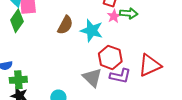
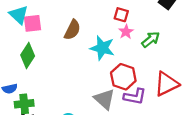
green arrow: (129, 13) -> (151, 39), moved, turned -42
green diamond: (17, 21) -> (28, 55), moved
brown semicircle: (65, 25) -> (72, 30), moved

